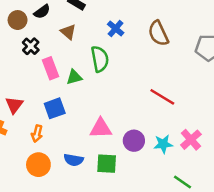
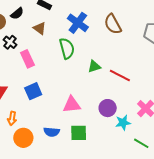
blue cross: (116, 29) -> (78, 23), size x1.5
green triangle: (74, 77) -> (94, 66), moved
orange arrow: (37, 134) -> (12, 118), moved
purple circle: (134, 141) -> (108, 108), moved
cyan star: (163, 144) -> (123, 123), moved

